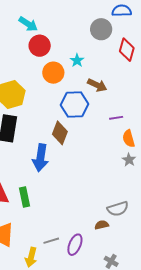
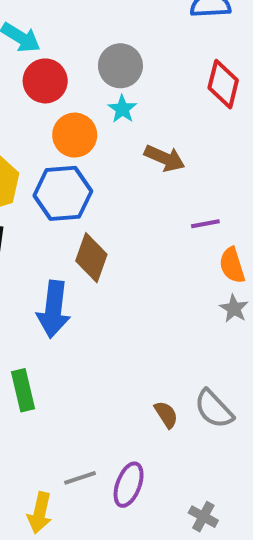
gray circle: (101, 29) -> (120, 66), moved
blue hexagon: (74, 104) -> (63, 193), moved
gray semicircle: (118, 209) -> (214, 409), turned 65
brown semicircle: (102, 225) -> (166, 415), moved, turned 72

